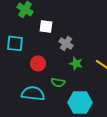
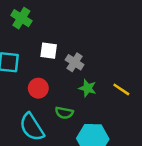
white square: (46, 26) -> (49, 51), moved
cyan semicircle: (33, 93) -> (32, 127), turned -130

